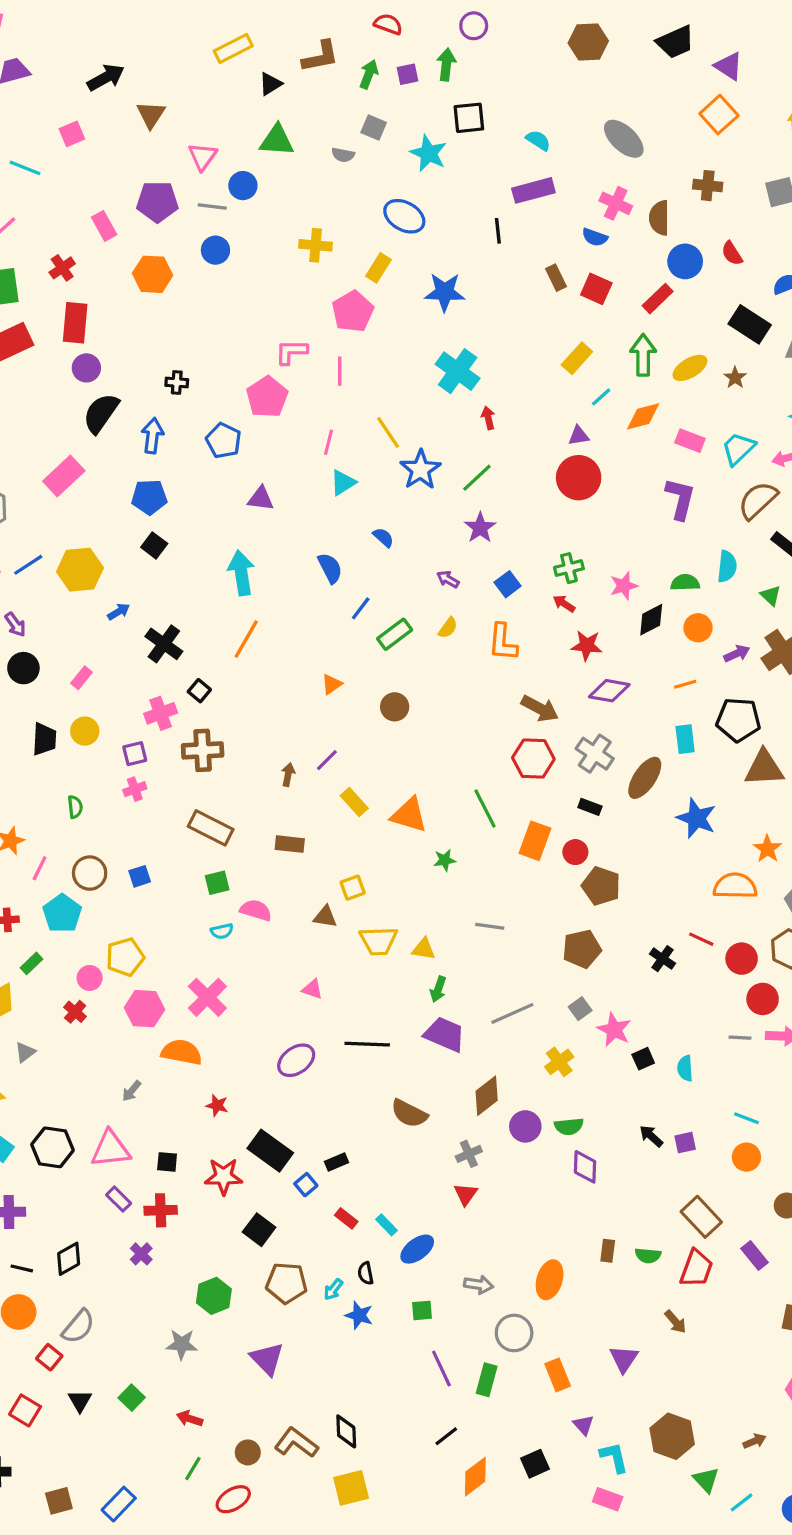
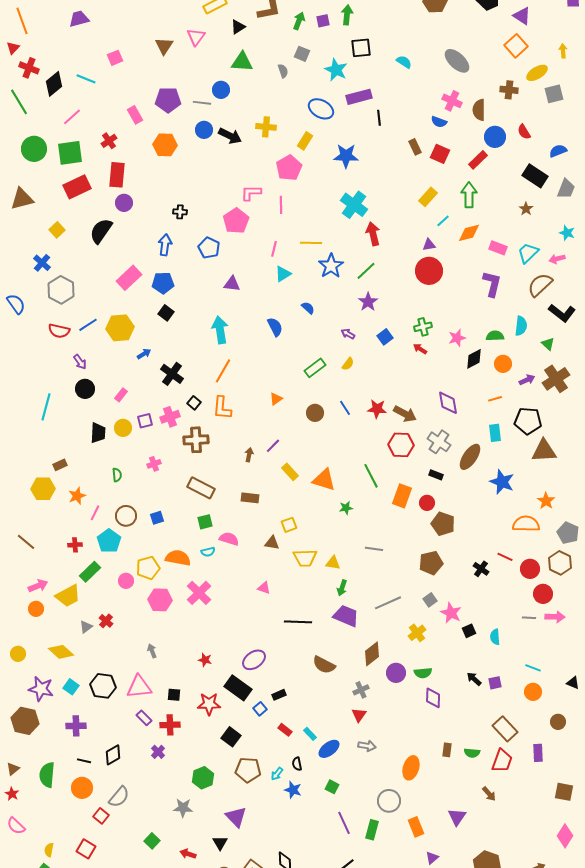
black arrow: (106, 77) -> (230, 136), moved, turned 55
gray semicircle: (343, 155) -> (283, 71), turned -120
pink triangle: (203, 157) -> (196, 37), moved
purple rectangle: (533, 190) -> (359, 97), moved
yellow ellipse: (690, 368) -> (537, 73), moved
black semicircle: (101, 413) -> (101, 231), moved
red arrow: (488, 418) -> (373, 234), size x1.6
yellow line: (388, 432) -> (311, 243), turned -55
pink rectangle: (64, 476) -> (129, 278), moved
blue line: (361, 608) -> (345, 408), moved, turned -70
orange L-shape: (503, 642) -> (222, 408), moved
red star: (587, 646) -> (377, 409), moved
purple diamond: (609, 691) -> (448, 403), turned 70
purple square: (135, 754) -> (145, 421), moved
green rectangle: (32, 963) -> (90, 572), size x1.5
red cross: (75, 1012) -> (106, 621), moved
orange semicircle: (182, 1052) -> (178, 558), moved
purple ellipse: (296, 1060) -> (254, 660), moved
gray arrow: (132, 1091) -> (152, 651), turned 120
purple rectangle: (754, 1256) -> (538, 753), turned 36
gray arrow: (479, 1285) -> (367, 746), moved
green square: (422, 1310) -> (332, 787), turned 32
black triangle: (80, 1401) -> (220, 843), moved
purple triangle: (583, 1425) -> (432, 858), turned 32

